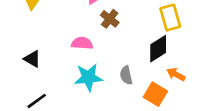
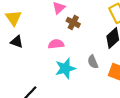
black triangle: (32, 59) -> (17, 42), moved

